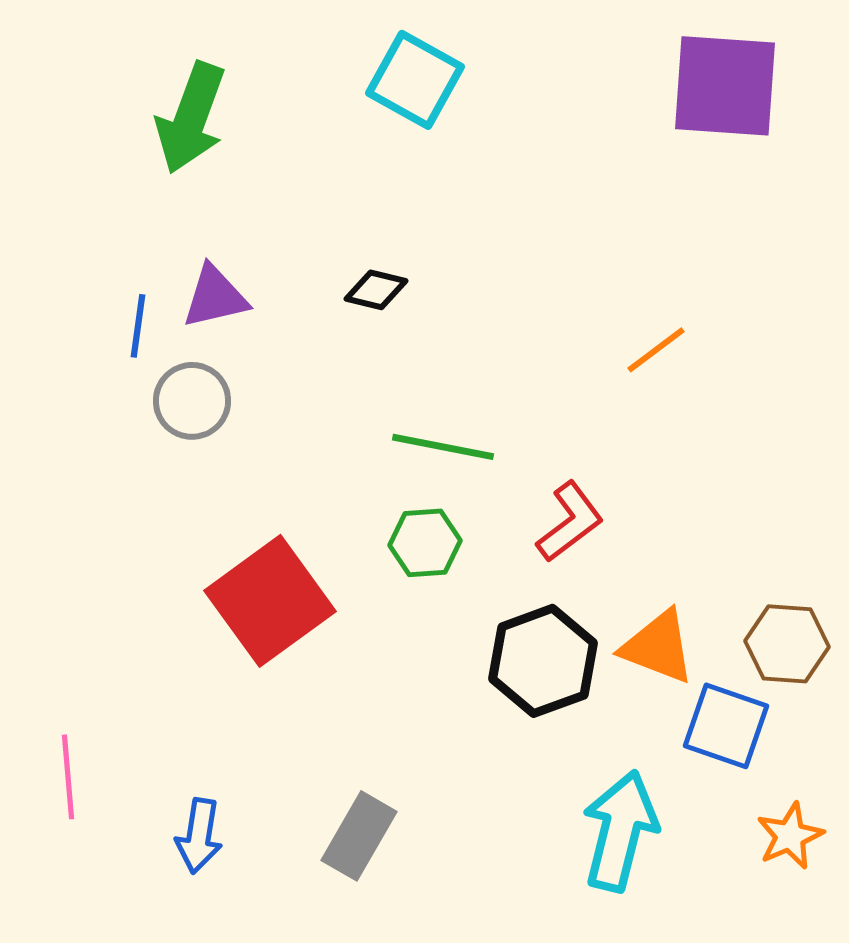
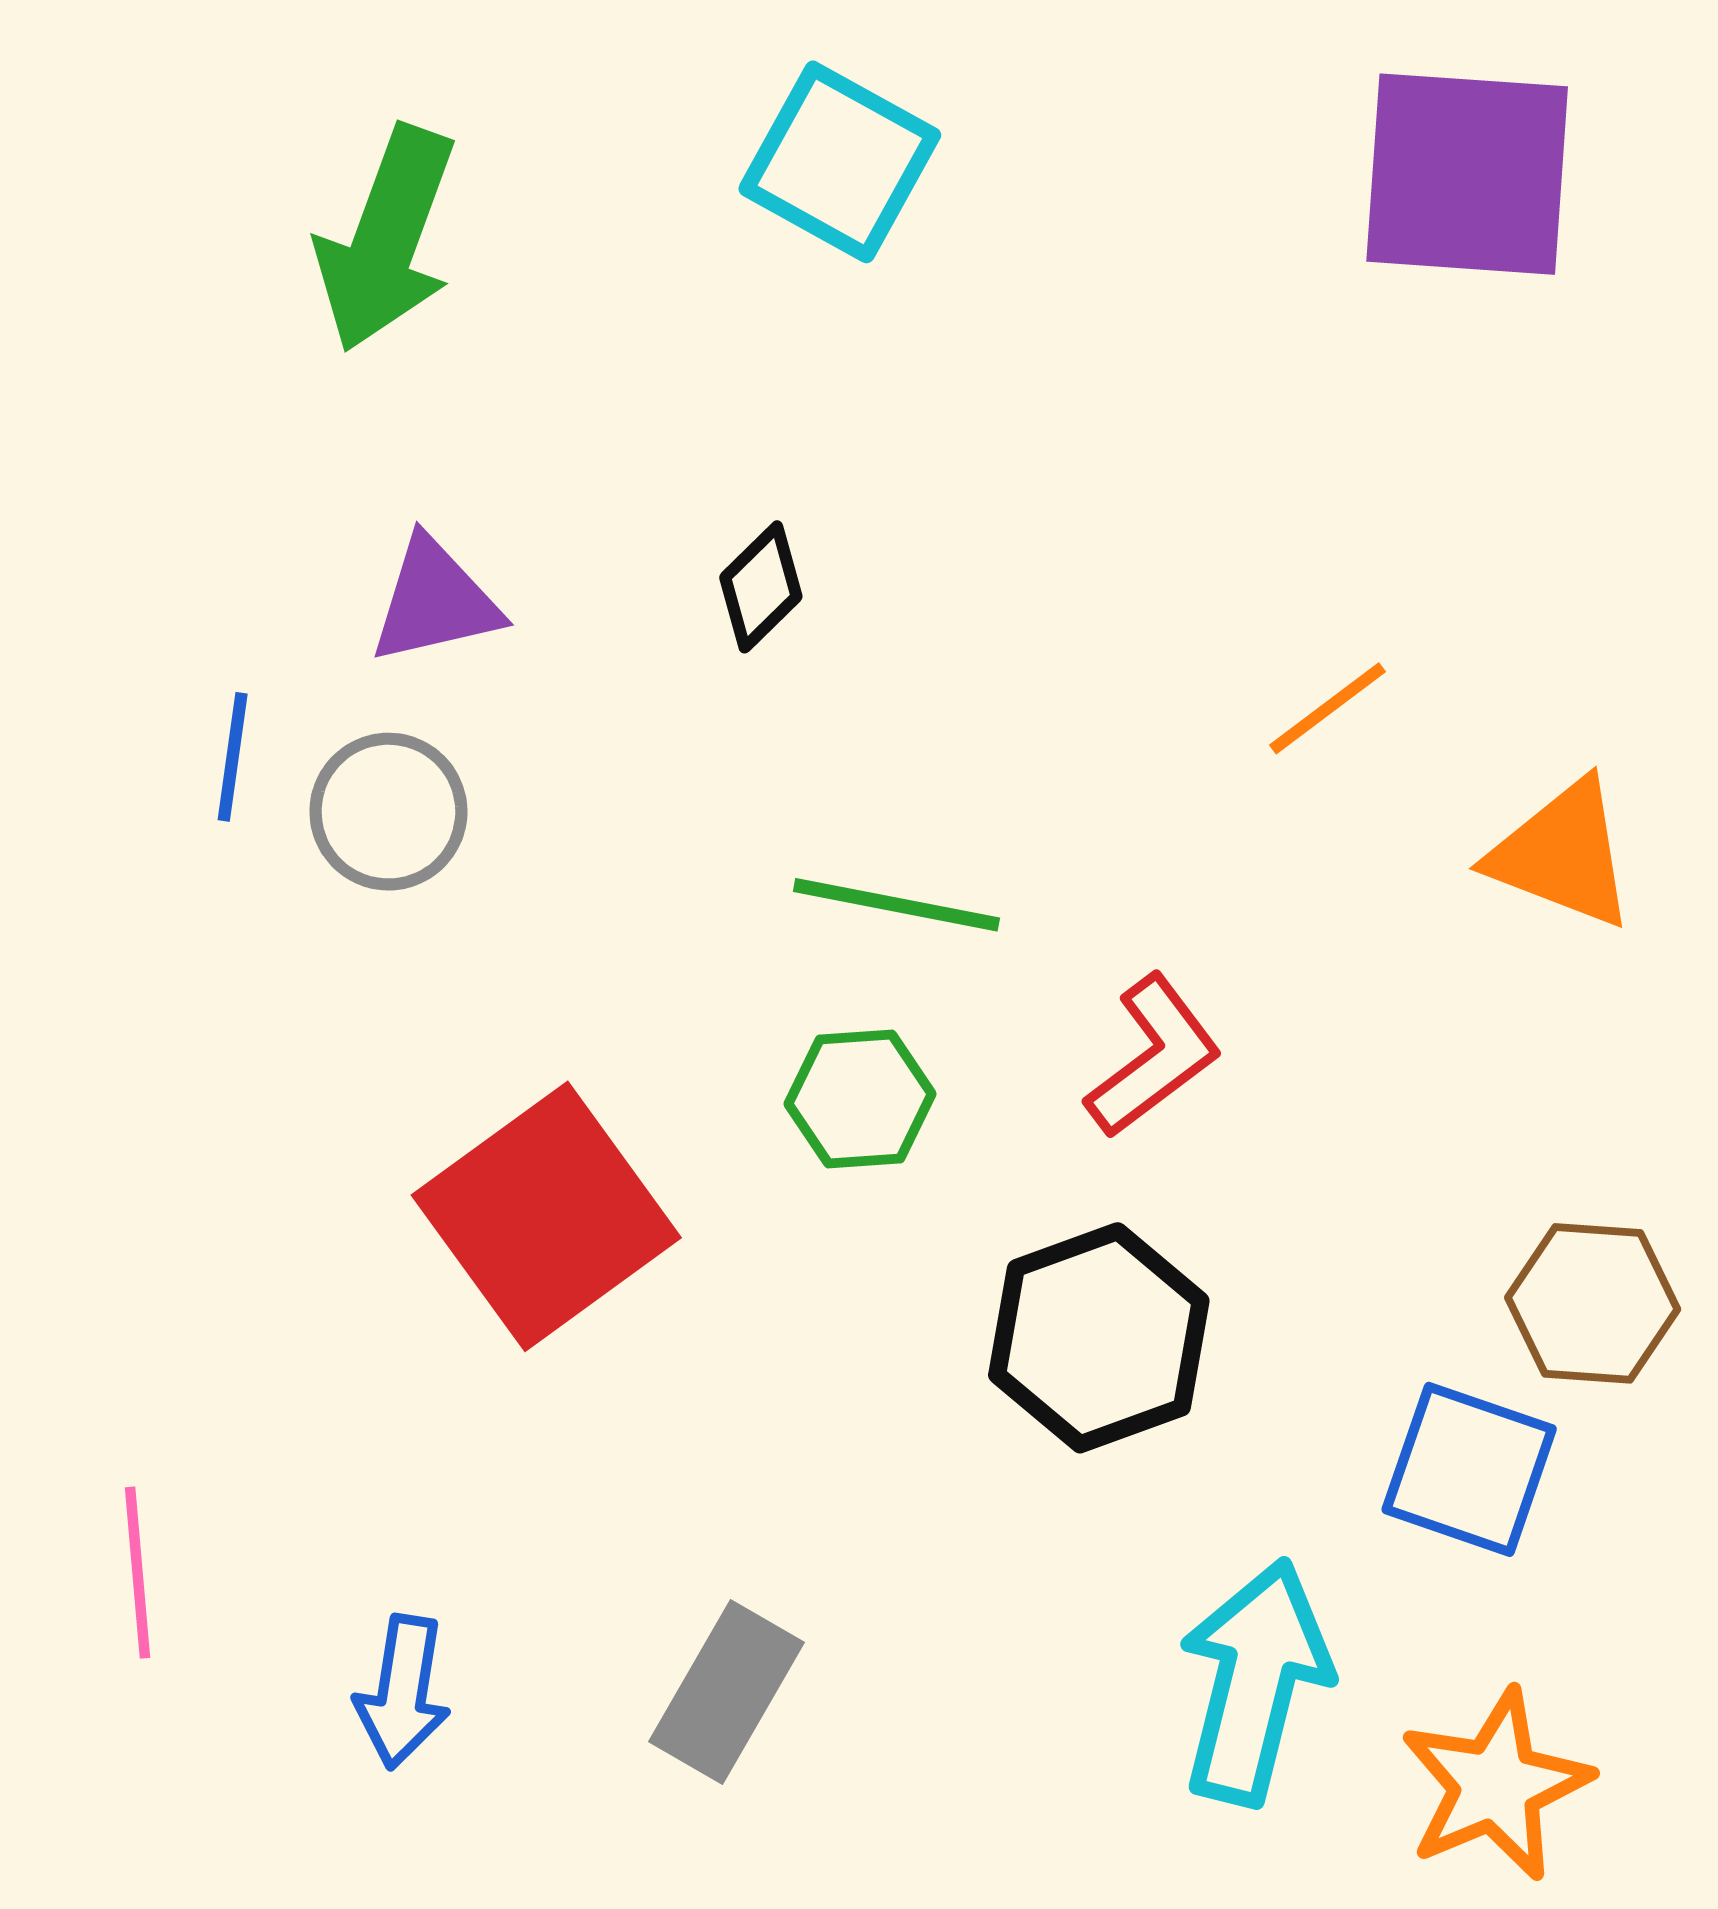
black diamond: (376, 290) -> (761, 587), turned -58
blue line: (138, 326) -> (233, 757), moved
orange triangle: (658, 647) -> (1562, 854), moved
orange star: (790, 836) -> (1496, 1785), moved, size x1.4

